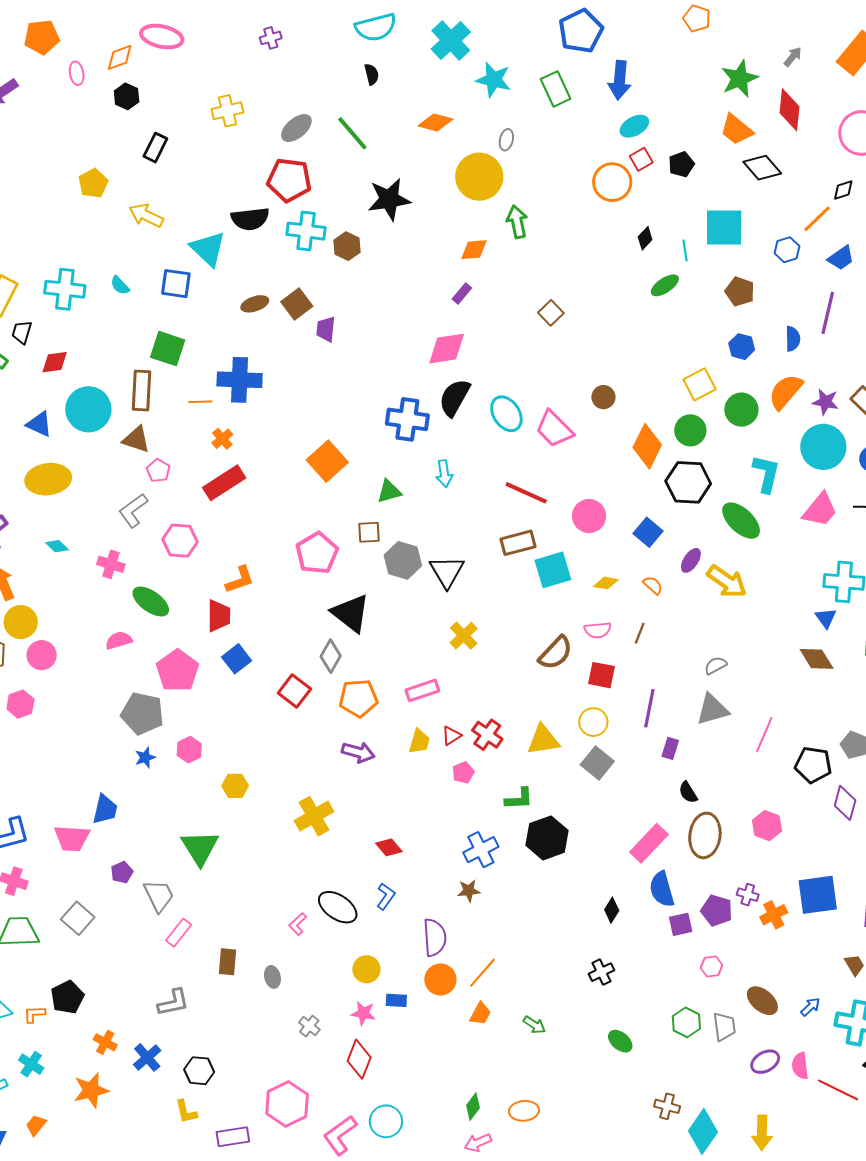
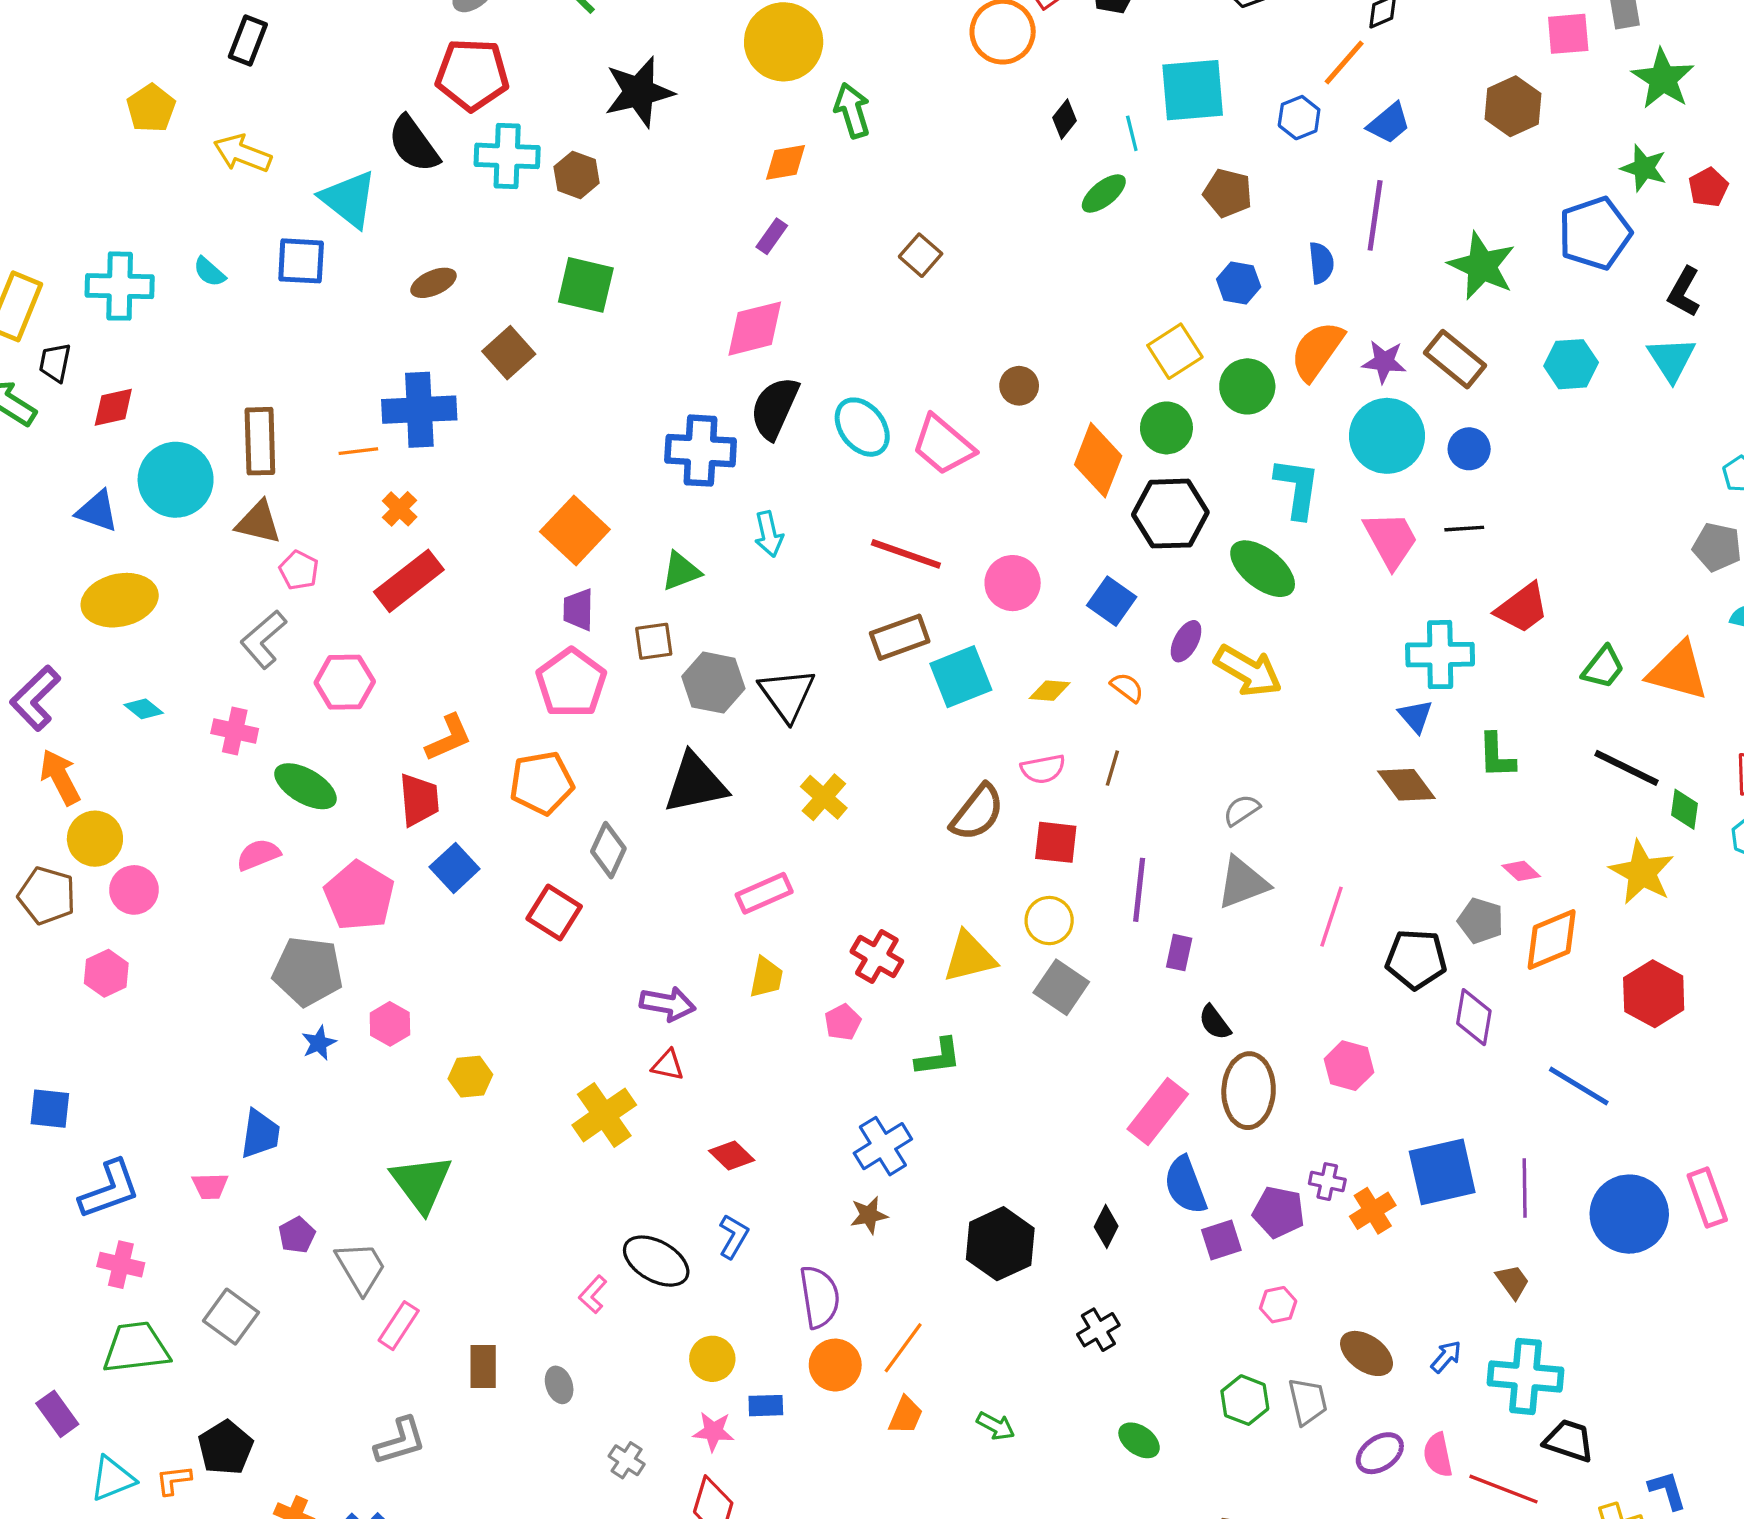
black semicircle: (250, 219) -> (414, 144), turned 66
brown square: (297, 304) -> (509, 353), moved
purple trapezoid: (326, 329) -> (578, 610), moved
green square: (168, 349) -> (586, 285), moved
pink trapezoid: (820, 510) -> (1391, 540), turned -63
black triangle: (351, 613) -> (695, 783), moved, turned -45
orange pentagon: (358, 698) -> (542, 783), moved
red triangle: (451, 736) -> (668, 1065), moved, turned 50
pink trapezoid: (72, 838) -> (210, 1186), size x0.6
black hexagon: (547, 838) -> (1000, 1244), moved

